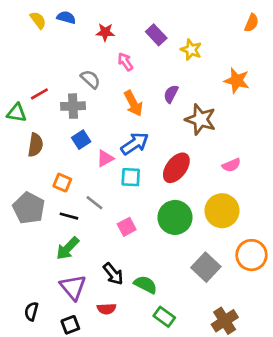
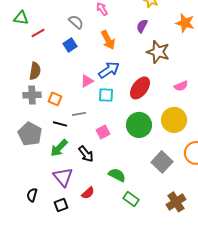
purple semicircle: (171, 94) -> (142, 26), moved
gray cross: (73, 106) -> (32, 95), moved
green triangle: (17, 113) -> (21, 18), moved
blue square: (81, 140) -> (70, 45), moved
gray line: (94, 203) -> (79, 114), turned -48
gray pentagon: (29, 208) -> (30, 134), moved
black arrow: (113, 274) -> (86, 154), moved
red semicircle: (107, 309) -> (88, 193), turned -40

